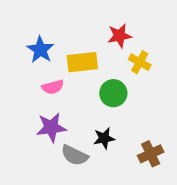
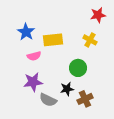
red star: (120, 36) -> (98, 15), moved
green circle: (113, 93) -> (78, 68), moved
brown cross: (151, 154) -> (85, 99), moved

